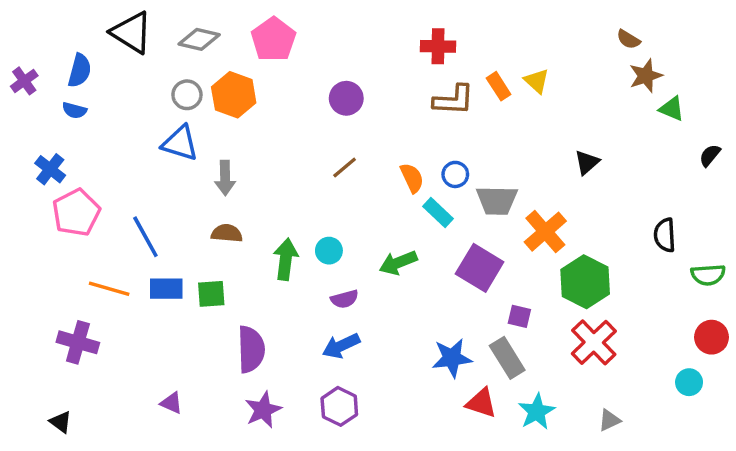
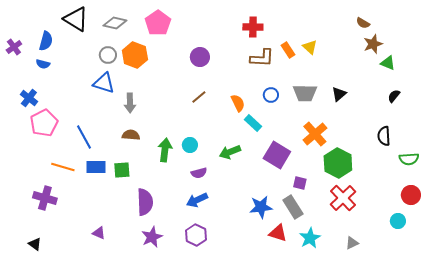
black semicircle: (710, 155) -> (394, 96), moved
blue circle: (455, 174) -> (271, 95), moved
gray trapezoid: (497, 200) -> (305, 93), moved

